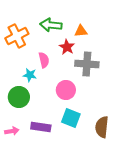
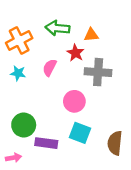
pink semicircle: (44, 60) -> (50, 68), turned -140
cyan star: (30, 75) -> (18, 73), moved
green circle: (19, 97) -> (24, 125), moved
pink arrow: (12, 131) -> (14, 158), moved

